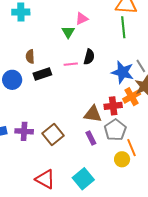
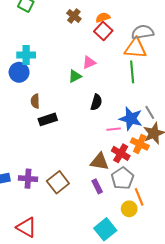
green triangle: (68, 32) -> (75, 76), turned 32
pink line: (71, 64) -> (114, 129), moved
blue circle: (12, 80) -> (19, 72), moved
orange cross: (132, 97) -> (140, 144), turned -36
red cross: (113, 106) -> (121, 153), turned 36
red triangle: (45, 179) -> (26, 227), moved
cyan square: (83, 179) -> (105, 229), moved

